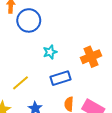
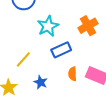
cyan star: (50, 52) -> (48, 26), size x1.5

